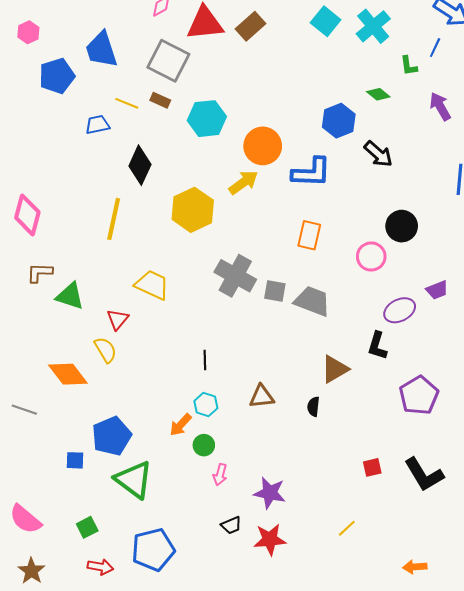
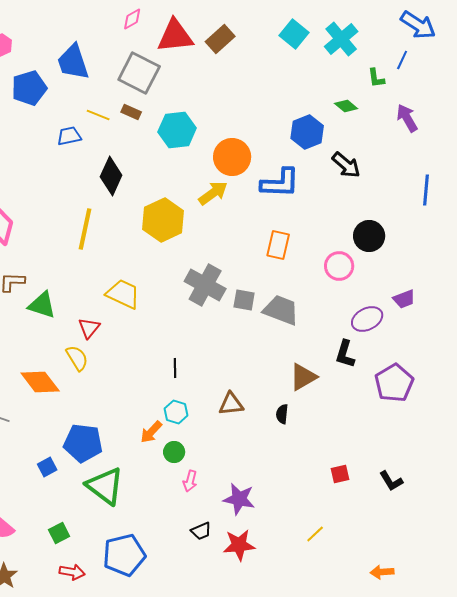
purple pentagon: (419, 395) -> (394, 383), moved
blue pentagon: (112, 436) -> (83, 443), turned 30
blue square: (75, 460) -> (47, 467), turned -30
black L-shape: (424, 475) -> (391, 481), size x0.6

